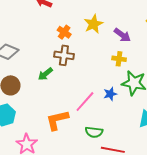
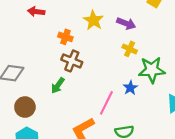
brown cross: (64, 55) -> (72, 61), turned 30
yellow cross: (119, 59) -> (130, 49), turned 32

